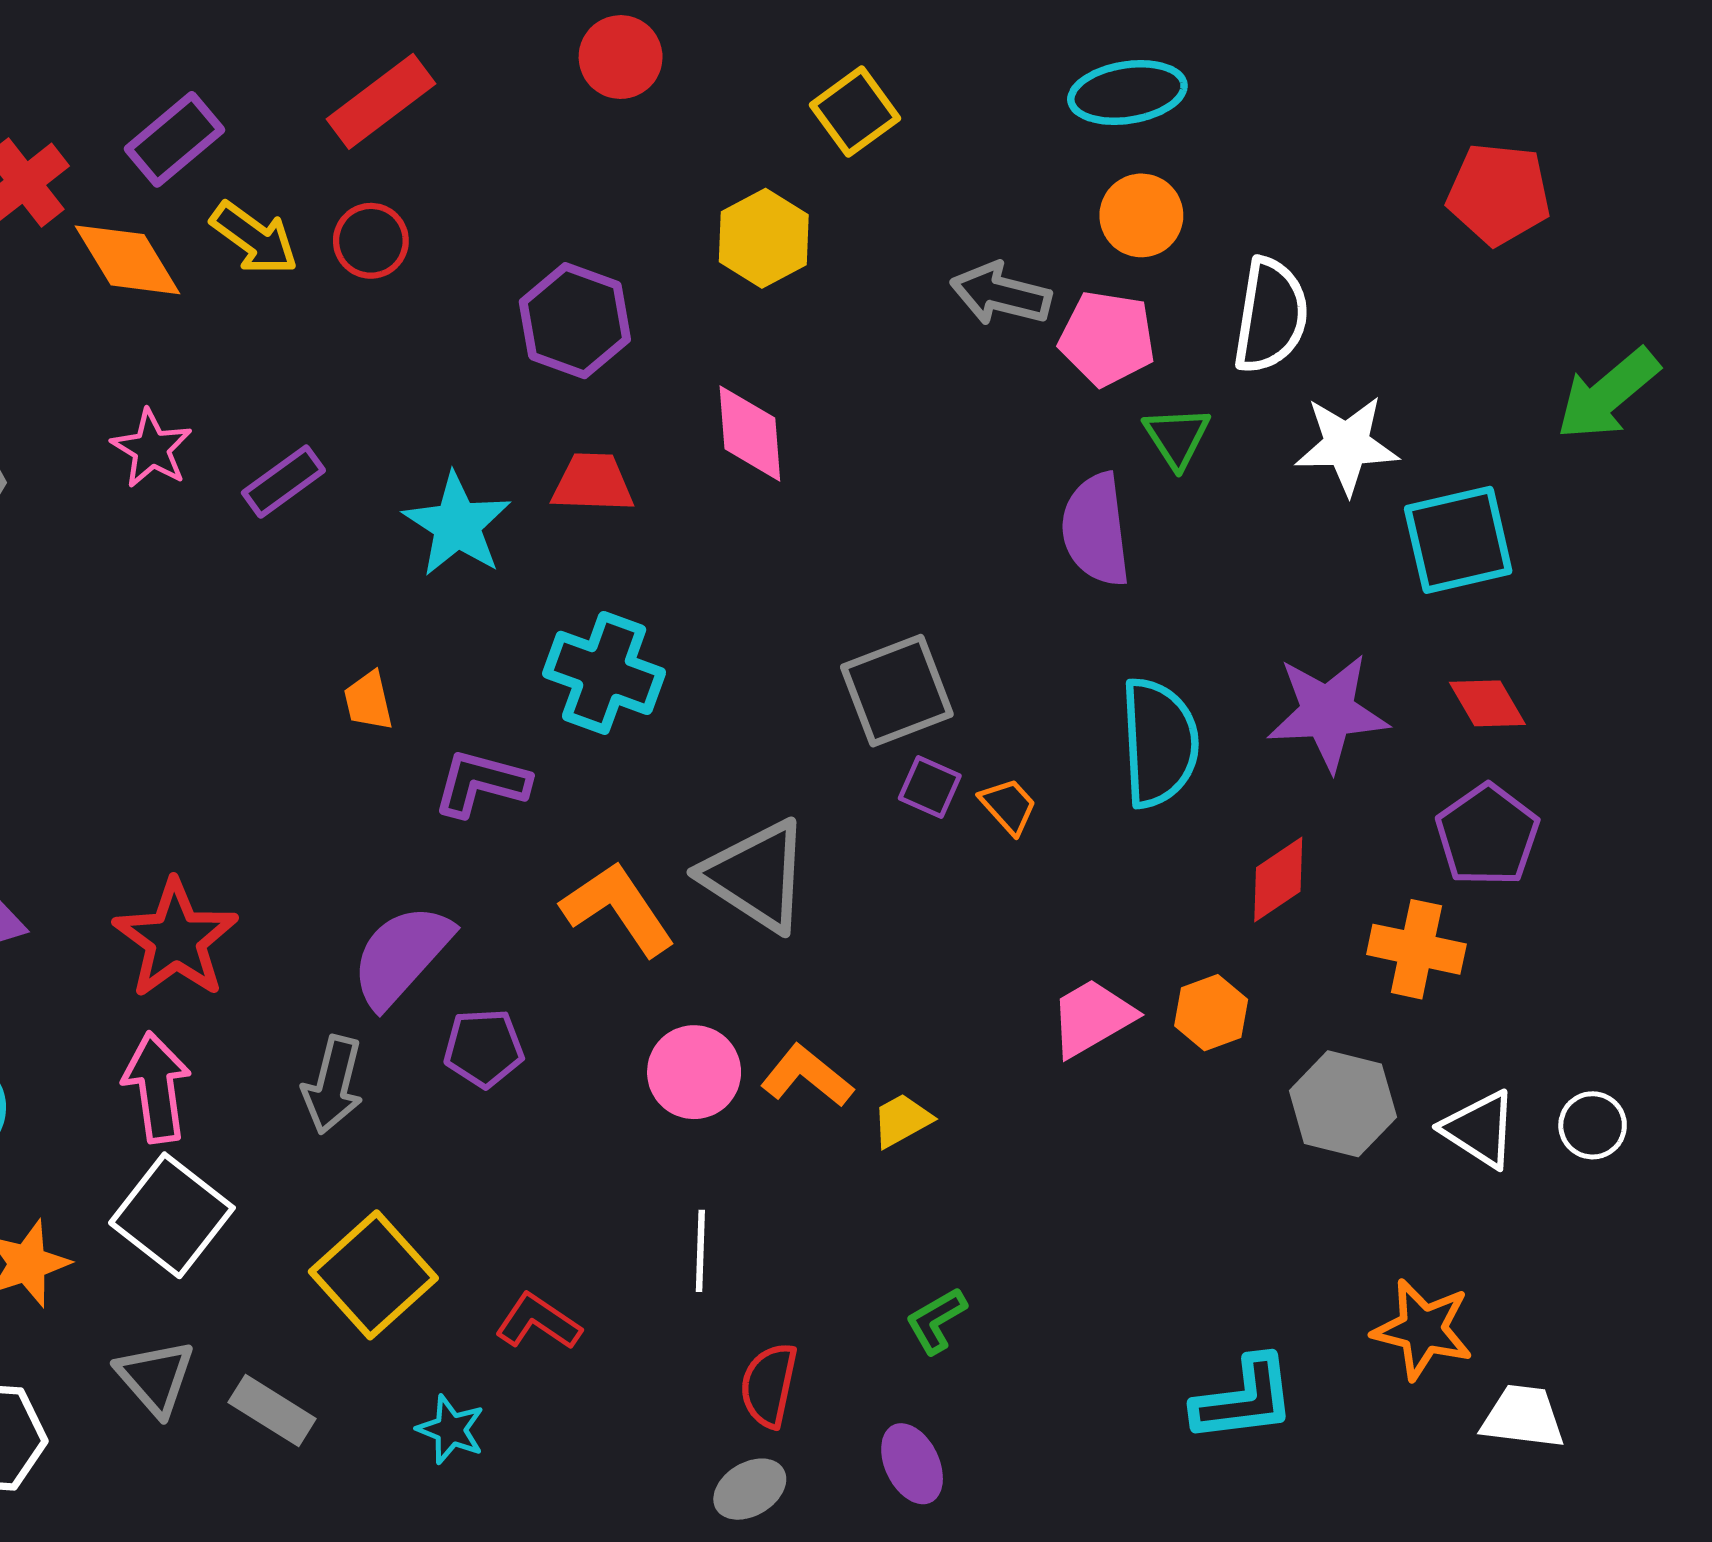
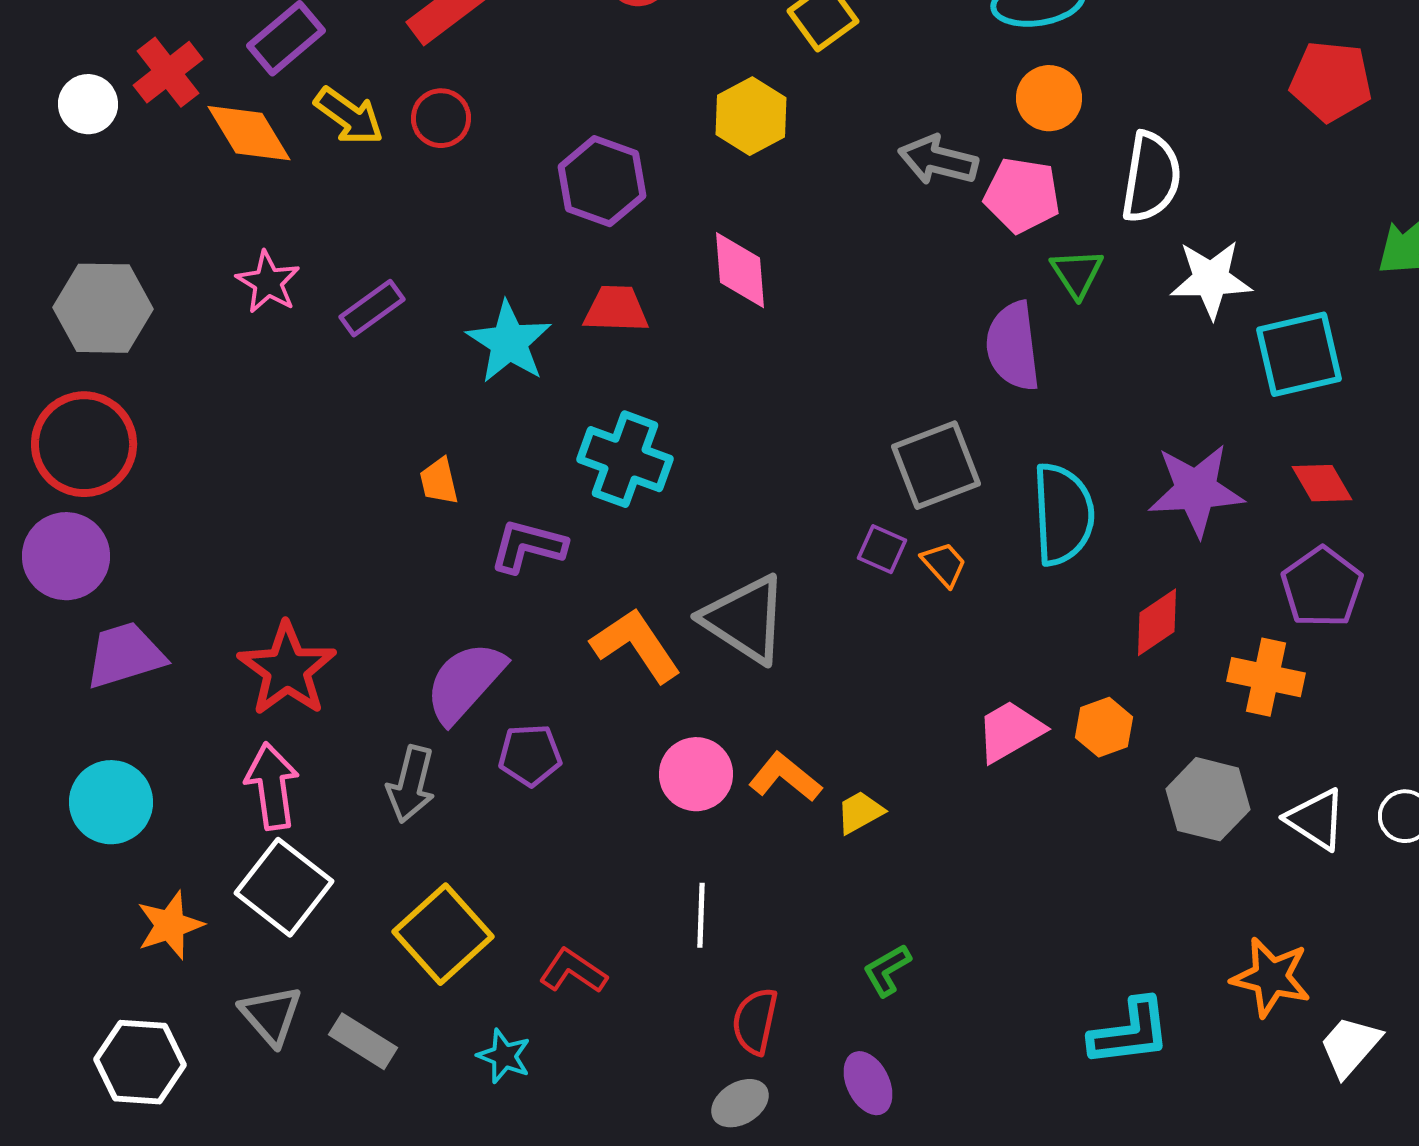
gray square: (897, 691) -> (936, 465), moved
white trapezoid: (1523, 1417) -> (1350, 1046), turned -56

